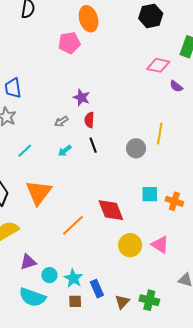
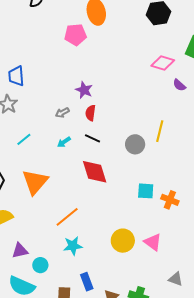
black line: (93, 145) -> (92, 138), turned -49
red diamond: (111, 210) -> (95, 172), moved
cyan star: (73, 278) -> (73, 246), moved, turned 30

